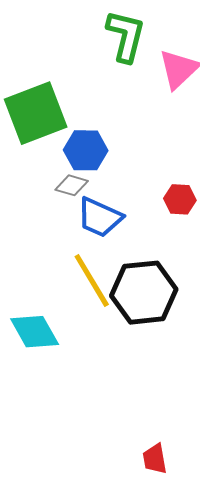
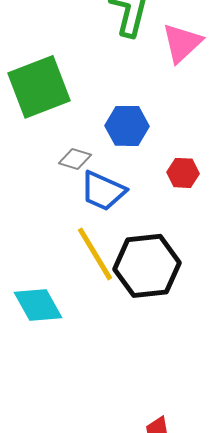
blue hexagon: (86, 150) -> (127, 126), moved

